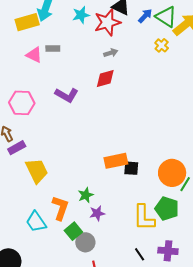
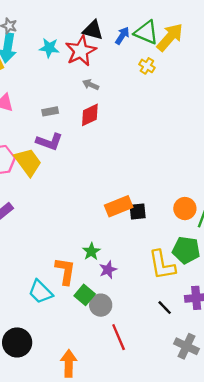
cyan star: (81, 15) -> (49, 48), turned 30
gray rectangle: (53, 49) -> (50, 111), moved
gray arrow: (111, 53) -> (91, 85), turned -128
yellow trapezoid: (37, 171) -> (28, 162), moved
orange circle: (172, 173) -> (185, 209), size x0.7

